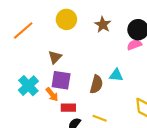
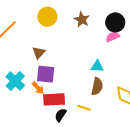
brown semicircle: (96, 84) -> (97, 86), moved
red rectangle: (68, 108) -> (54, 99), size x1.5

